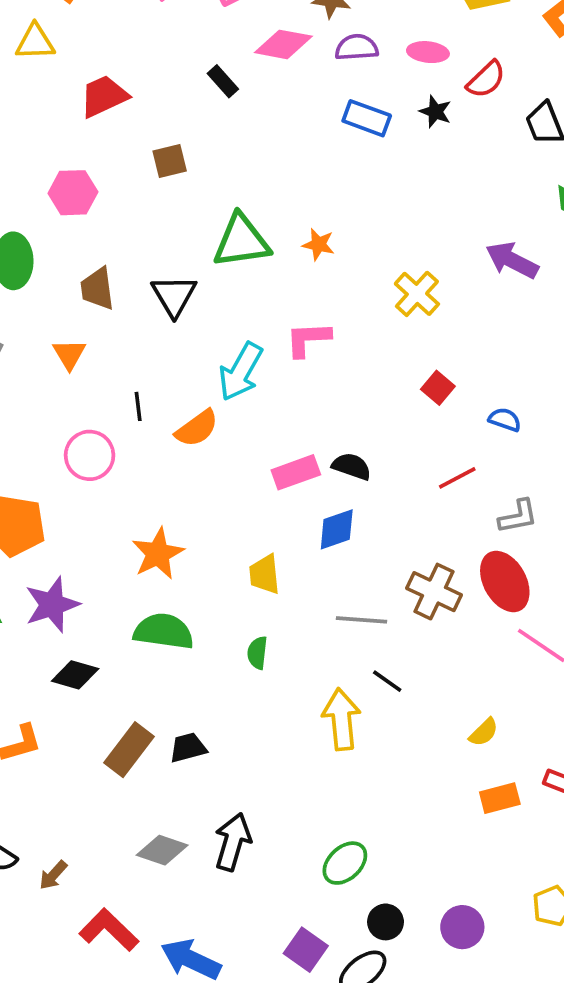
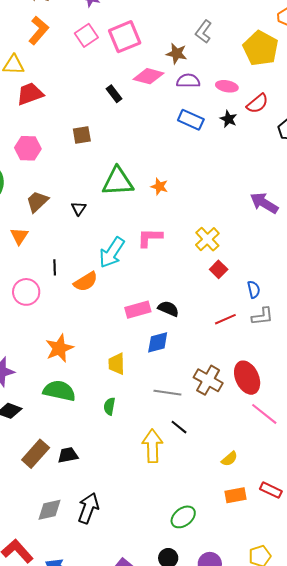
red trapezoid: (104, 96) -> (30, 94), moved
brown trapezoid: (97, 289) -> (37, 202), turned 50
yellow cross: (417, 294) -> (207, 239), moved
black triangle: (174, 296) -> (79, 208), size x0.6
blue semicircle: (505, 420) -> (254, 289), turned 54
gray L-shape: (518, 516) -> (262, 316), moved
gray diamond: (162, 850) -> (50, 510), turned -36
green ellipse: (345, 863) -> (183, 517), moved

